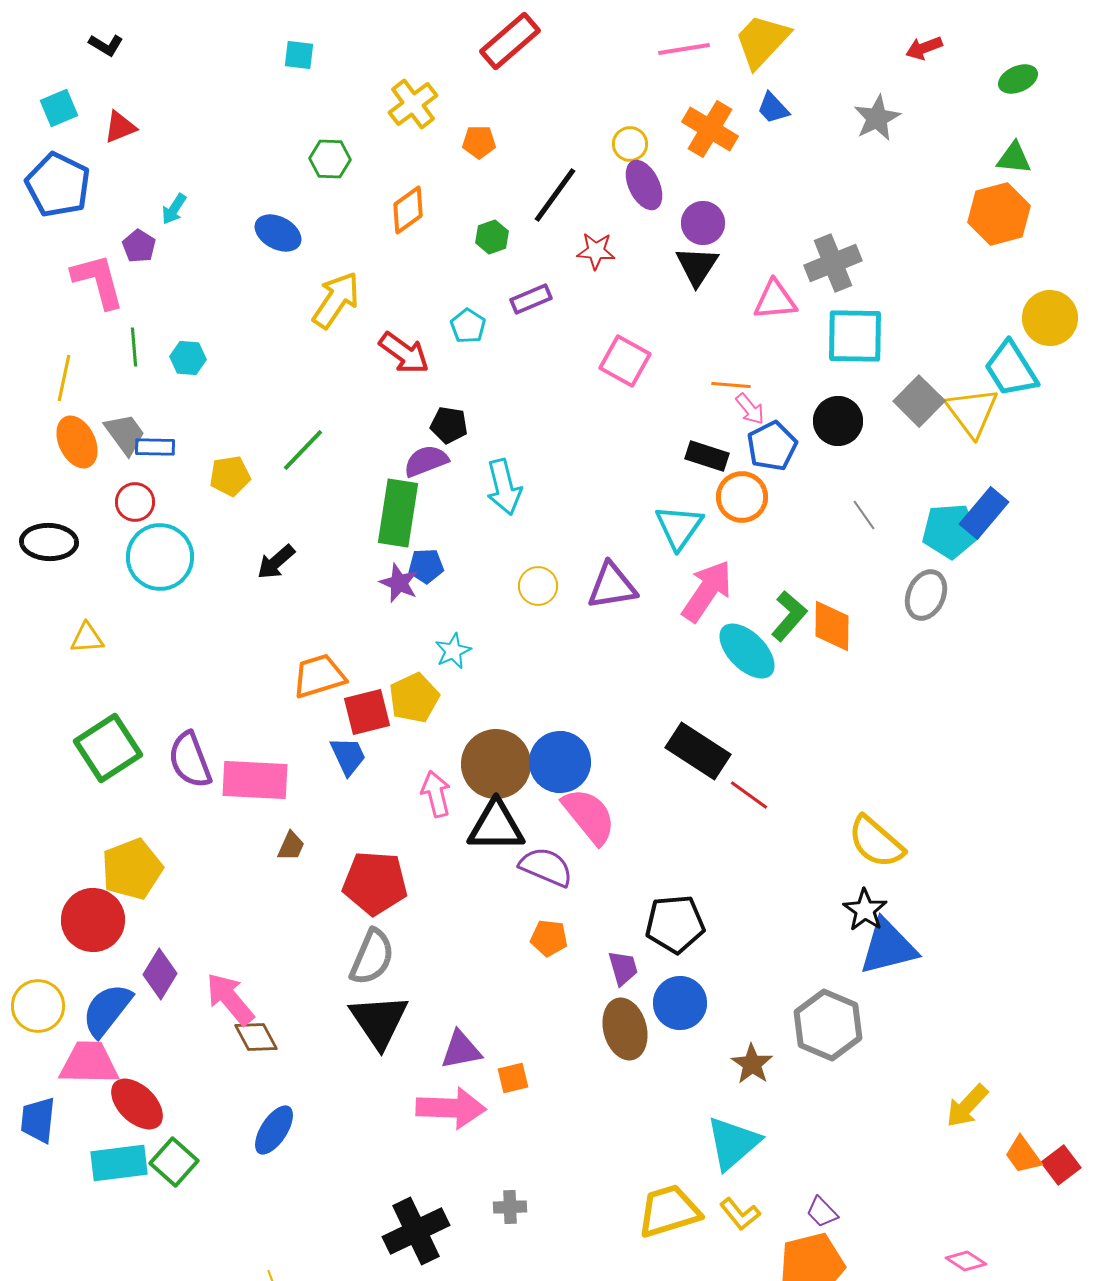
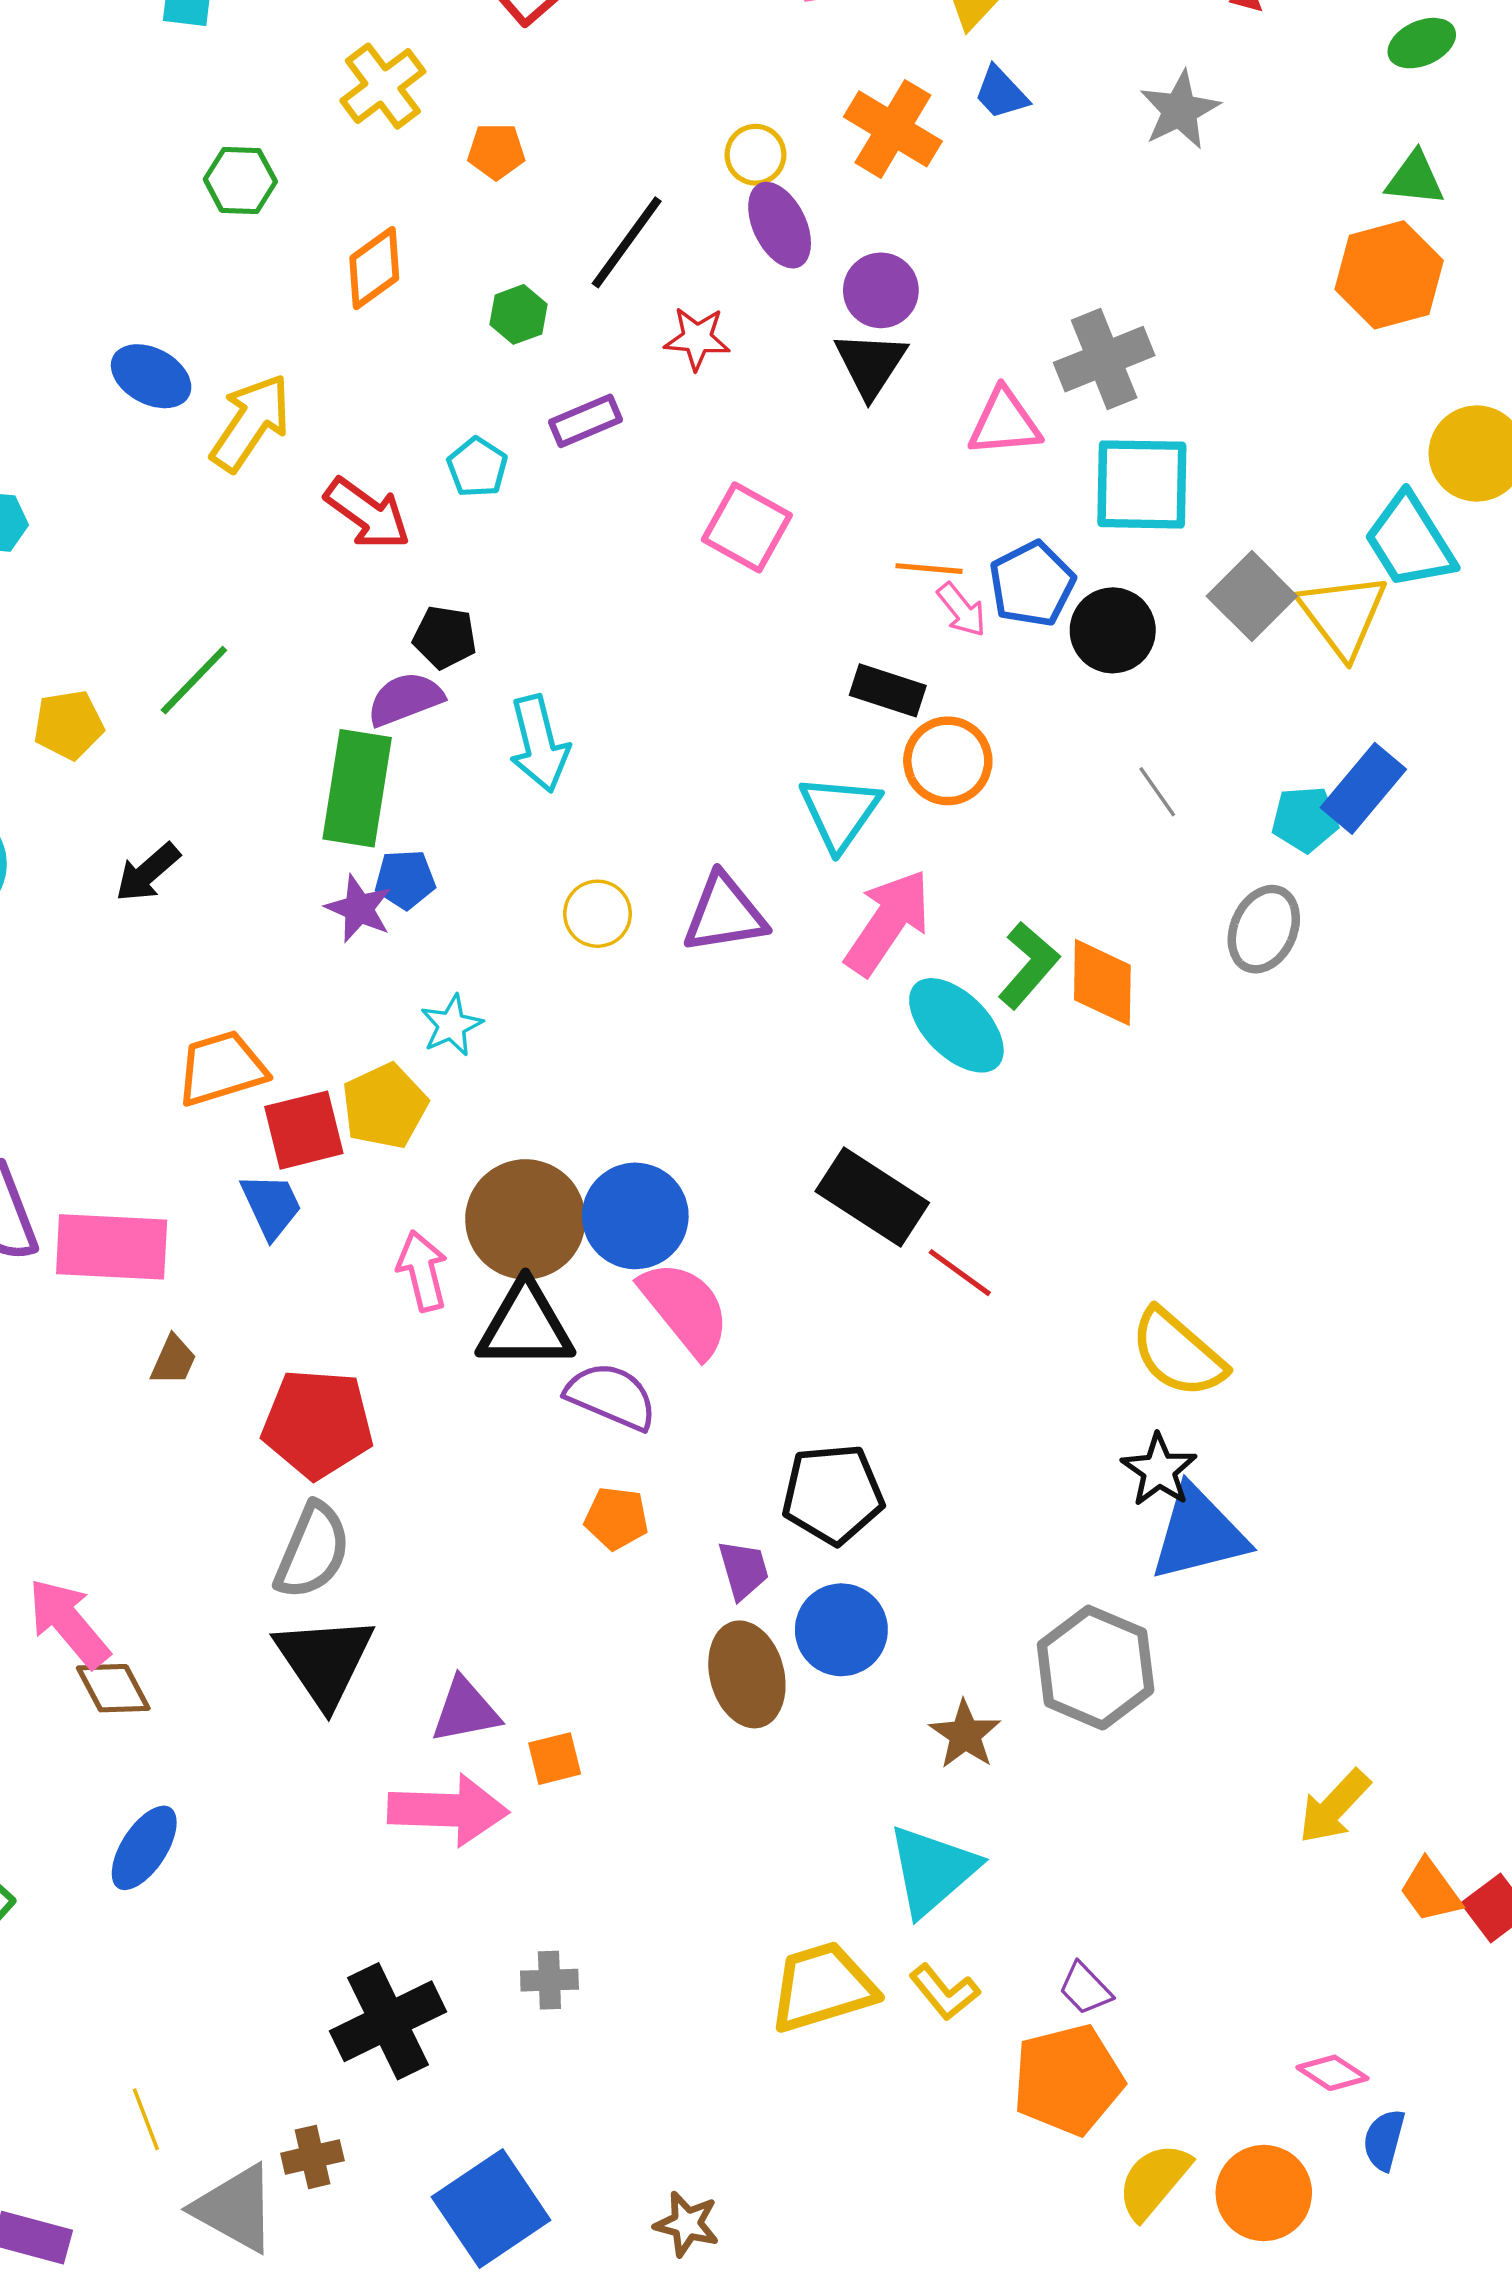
blue ellipse: (278, 233) -> (151, 376), moved
blue pentagon: (772, 446) -> (1032, 584), moved
cyan pentagon: (950, 531) -> (1305, 819), size x0.7

